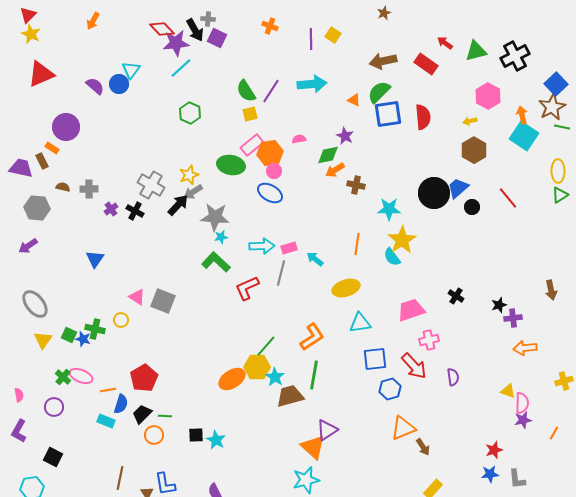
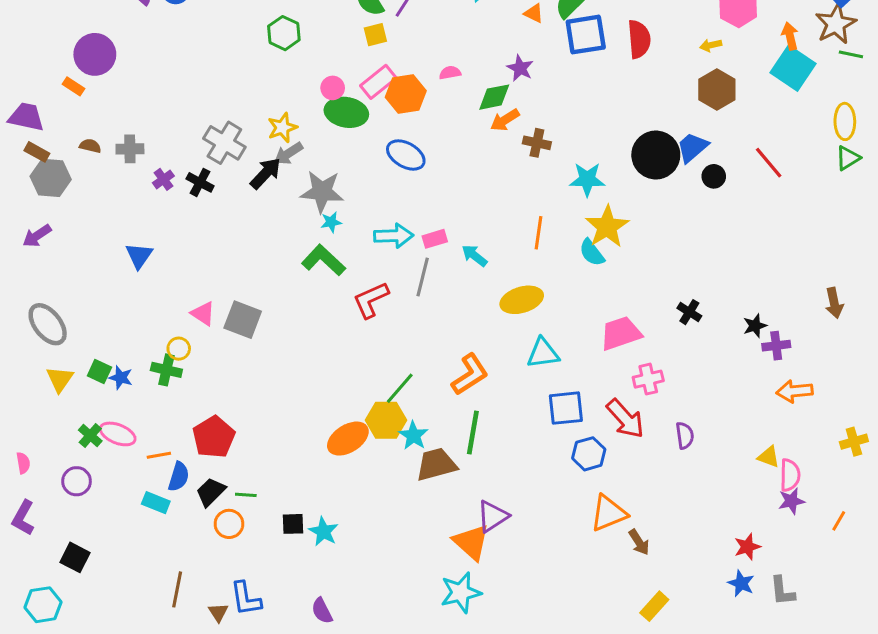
brown rectangle: (42, 161) -> (37, 152), moved, turned -35
pink circle: (274, 171) -> (333, 88), moved
green cross: (95, 329) -> (166, 370), moved
blue star: (490, 474) -> (741, 583), turned 30

